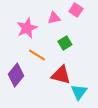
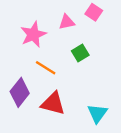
red triangle: (61, 75) -> (53, 104), moved

